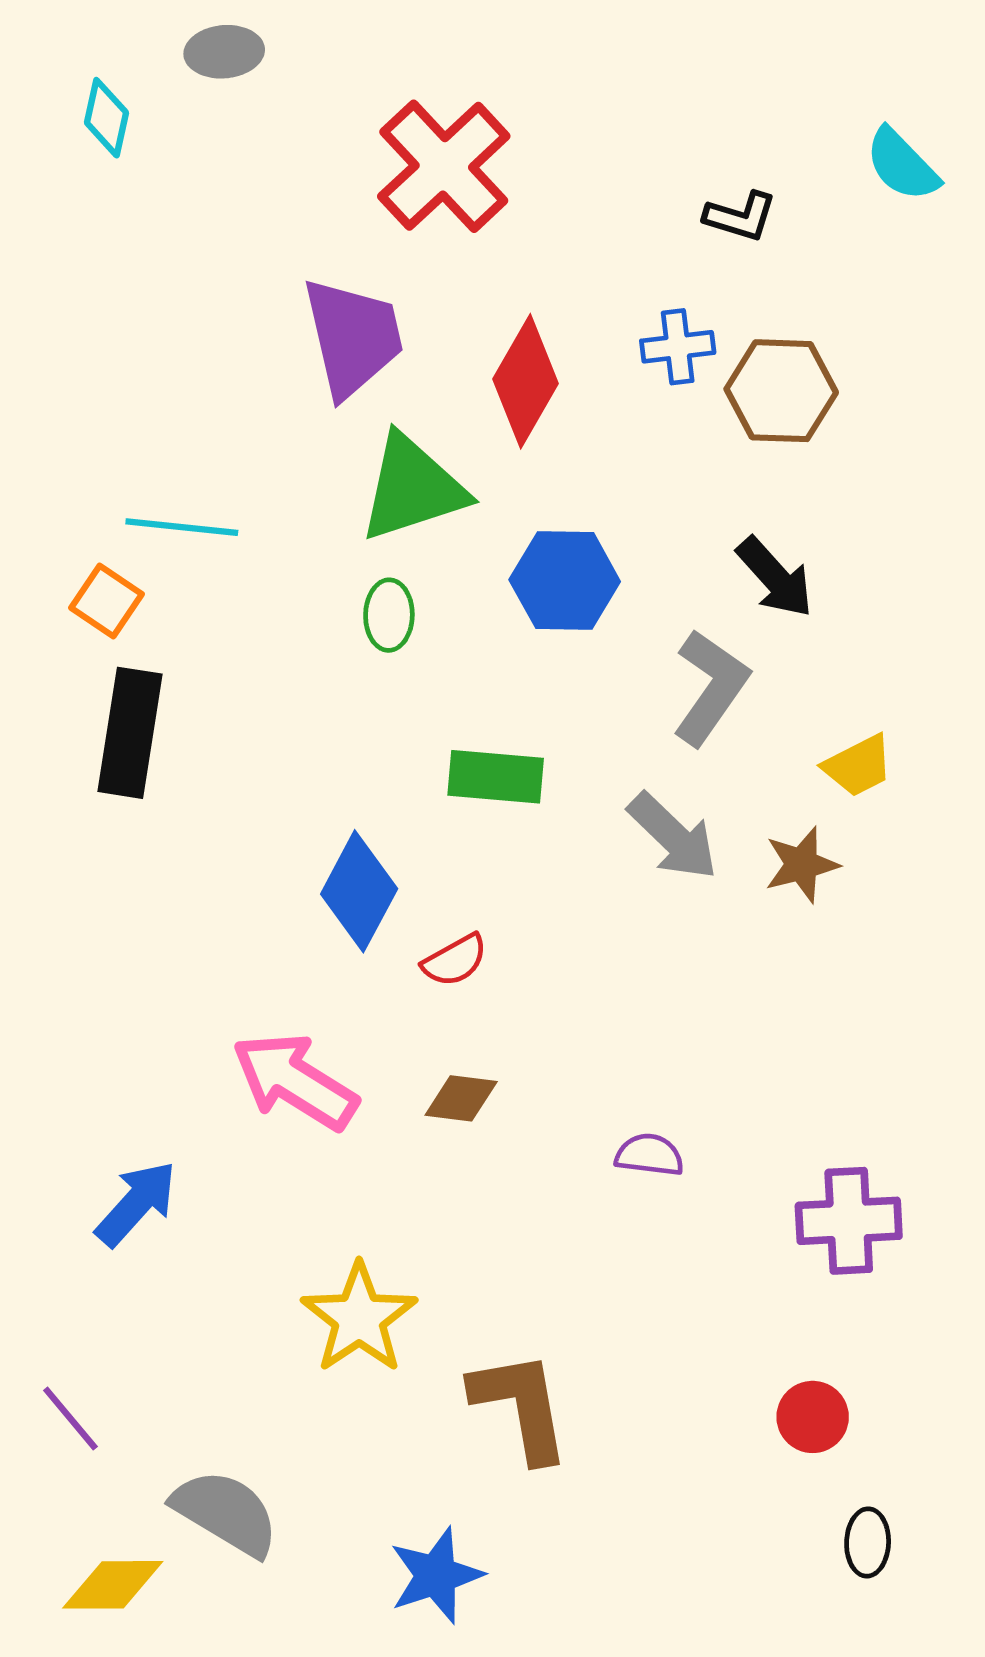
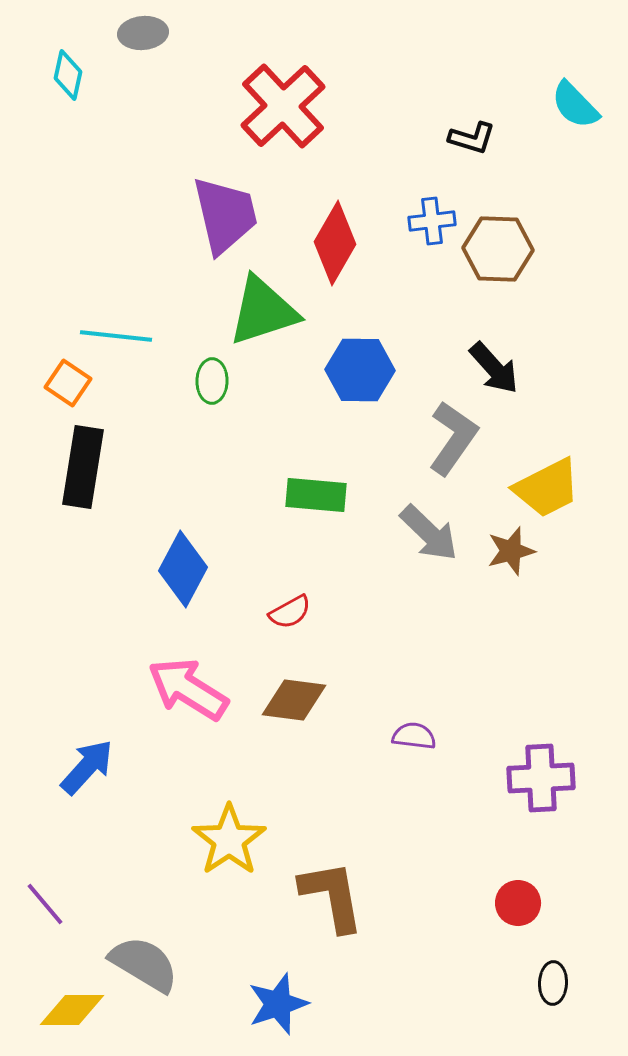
green ellipse: (389, 615) -> (212, 381), moved
yellow trapezoid: (858, 766) -> (547, 488), size x1.5
blue diamond: (359, 891) -> (183, 569), moved
brown diamond: (461, 1098) -> (294, 700), size x1.4

